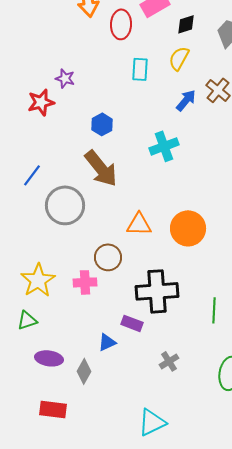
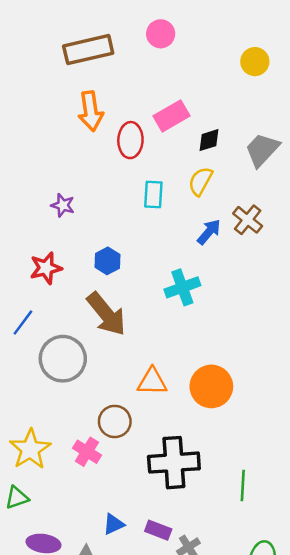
red star: (41, 102) -> (46, 268), moved
pink cross: (85, 282) -> (87, 452), turned 35
purple rectangle: (132, 323) -> (158, 530), moved

